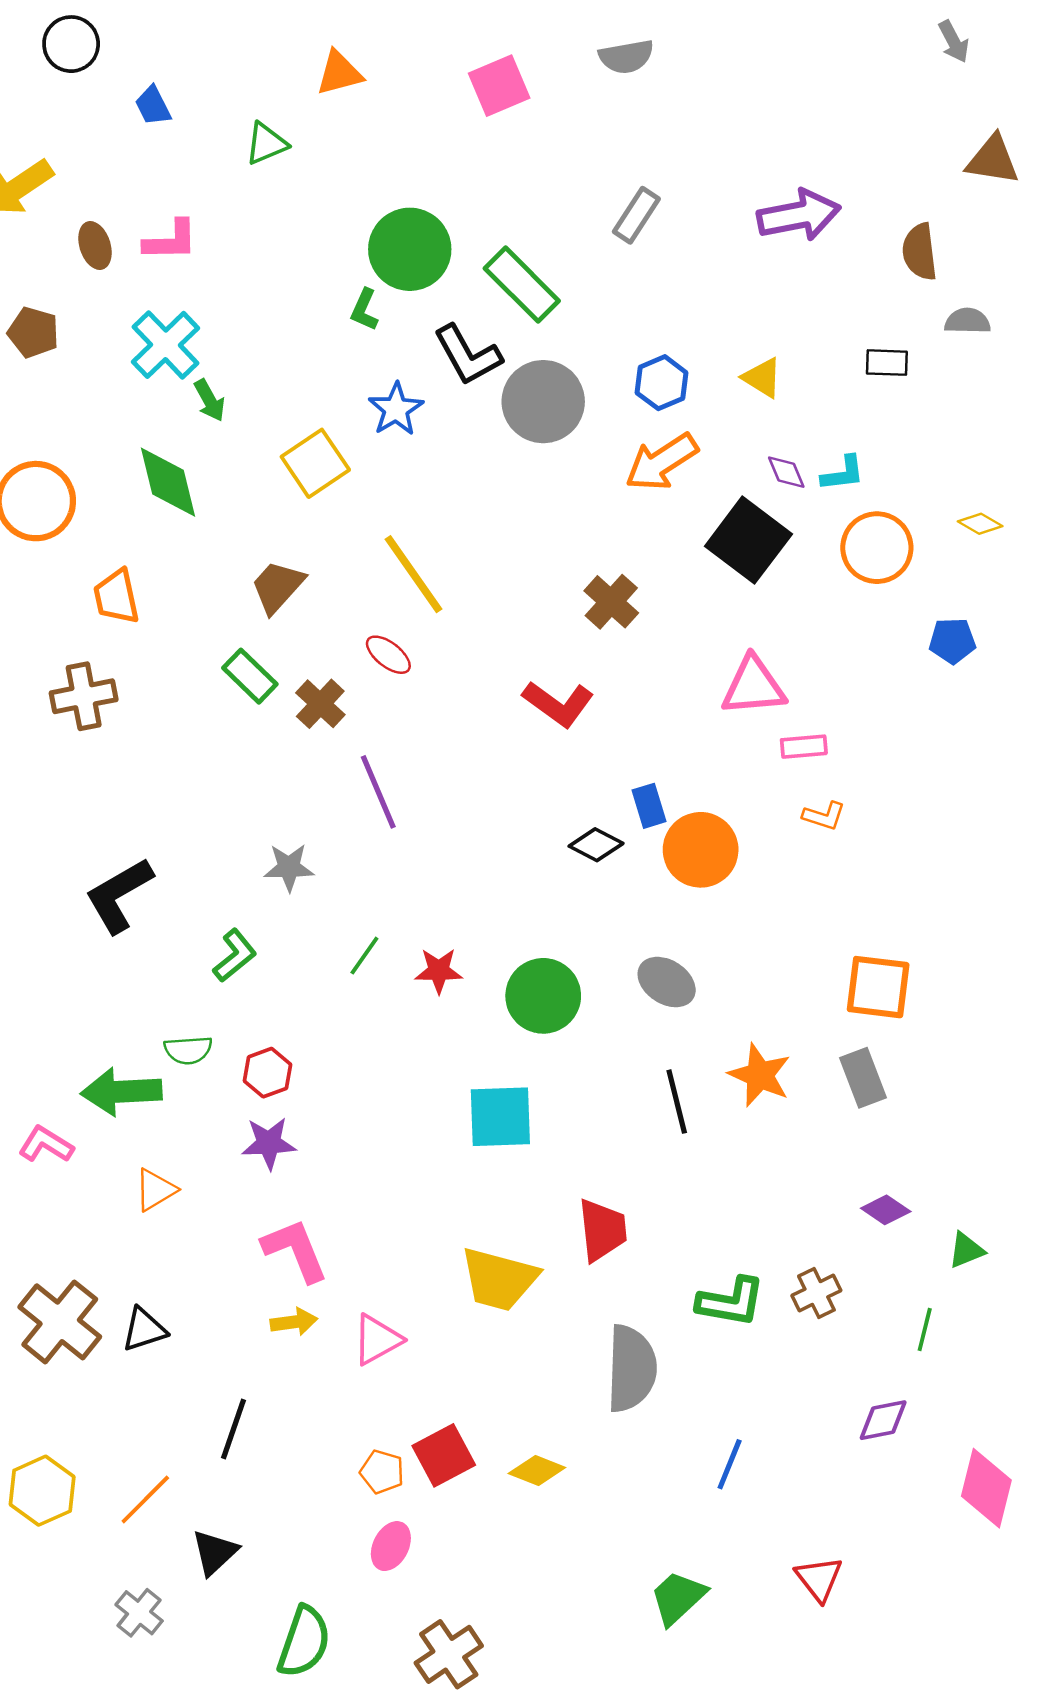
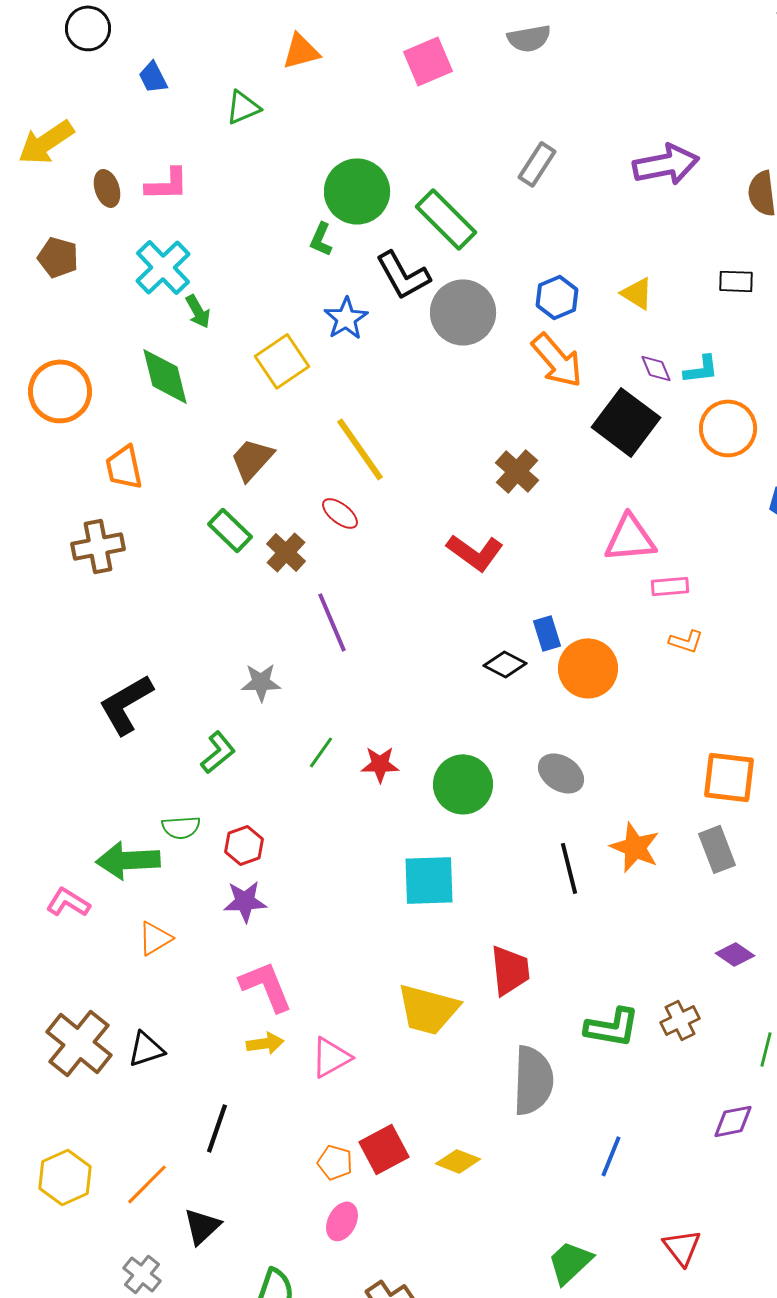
orange arrow: (662, 462) -> (557, 360), turned -98

